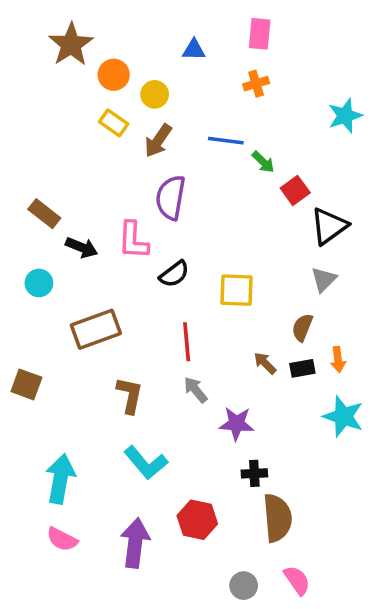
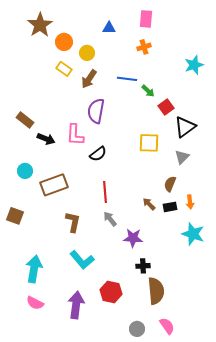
cyan circle: (39, 283) -> (25, 171), moved
yellow square: (236, 290) -> (149, 143), moved

